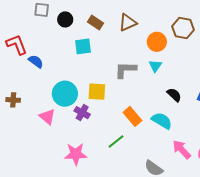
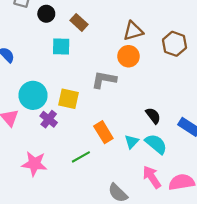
brown triangle: (128, 23) -> (133, 31), moved
orange circle: (157, 42) -> (128, 56), moved
cyan triangle: (155, 66) -> (132, 142), moved
cyan semicircle: (162, 121) -> (156, 144), moved

